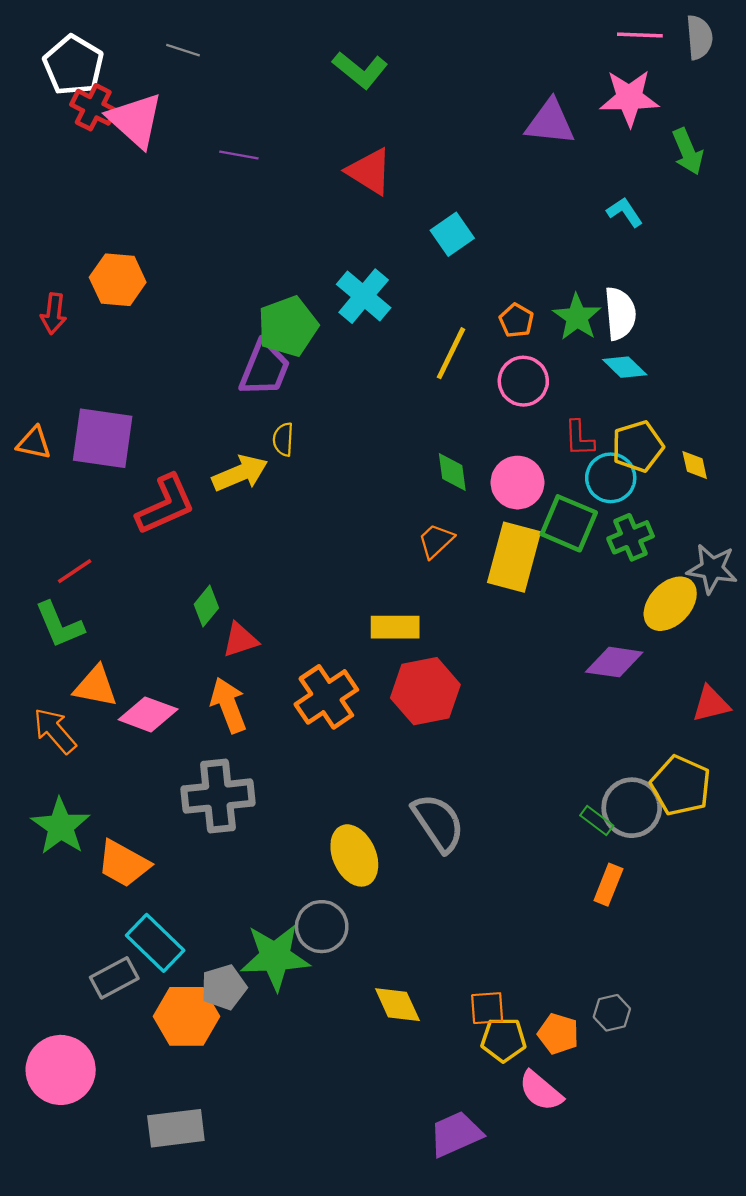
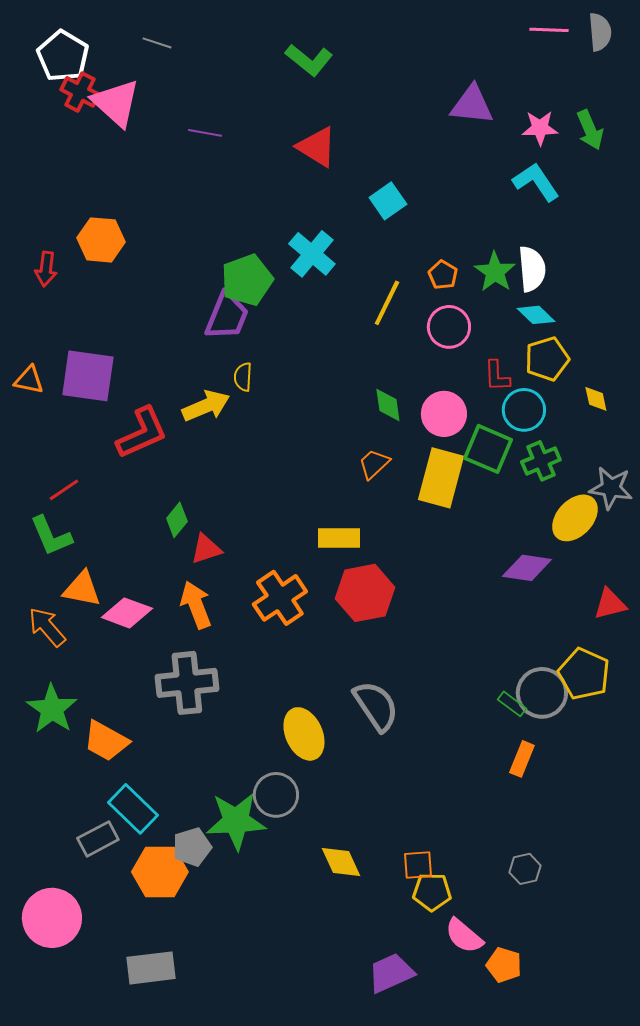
pink star: (629, 98) -> (540, 128), moved, size x0.7
cyan L-shape: (625, 212) -> (536, 182), size x1.5
yellow pentagon: (638, 446) -> (547, 359), moved
orange pentagon: (558, 1034) -> (504, 965), moved

